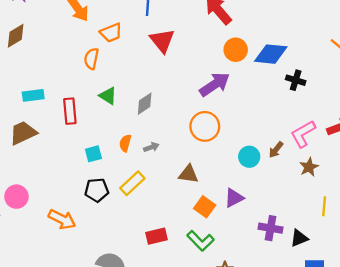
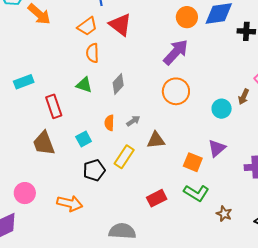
orange trapezoid: (111, 33) -> (87, 26), moved
orange semicircle: (91, 59) -> (93, 53), moved
cyan rectangle: (33, 95) -> (24, 82), moved
brown trapezoid: (23, 133) -> (44, 143), moved, turned -72
brown triangle: (188, 174) -> (156, 140), moved

